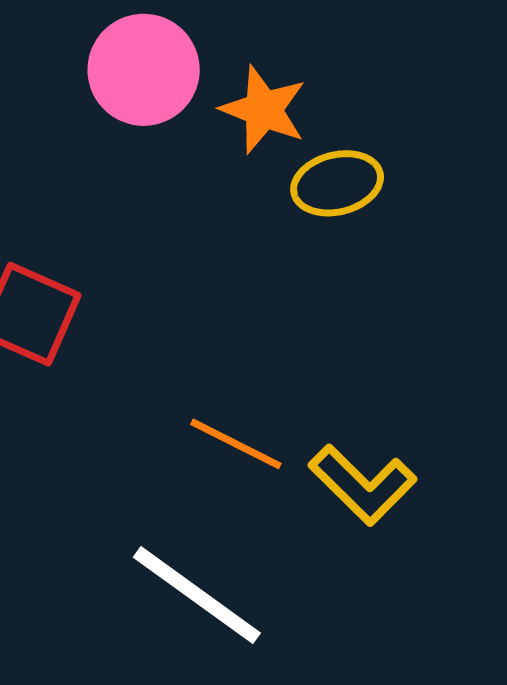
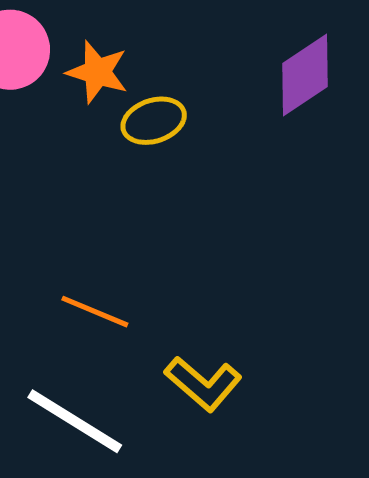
yellow L-shape: (363, 485) -> (203, 384), moved

